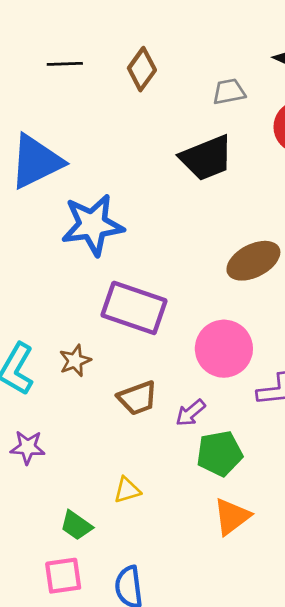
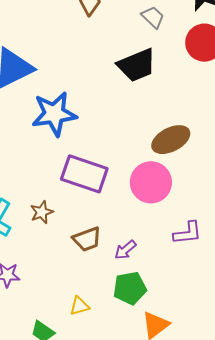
gray trapezoid: (229, 92) -> (153, 17), turned 55
pink circle: (224, 349) -> (151, 182), moved
green pentagon: (220, 454) -> (130, 288), moved

